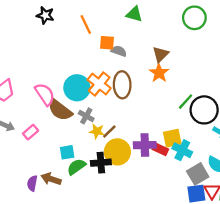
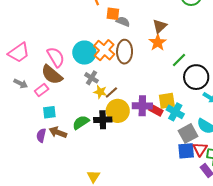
green line: (186, 102) -> (179, 60), moved
brown semicircle: (60, 110) -> (52, 75), moved
cyan square: (67, 152) -> (49, 112), moved

